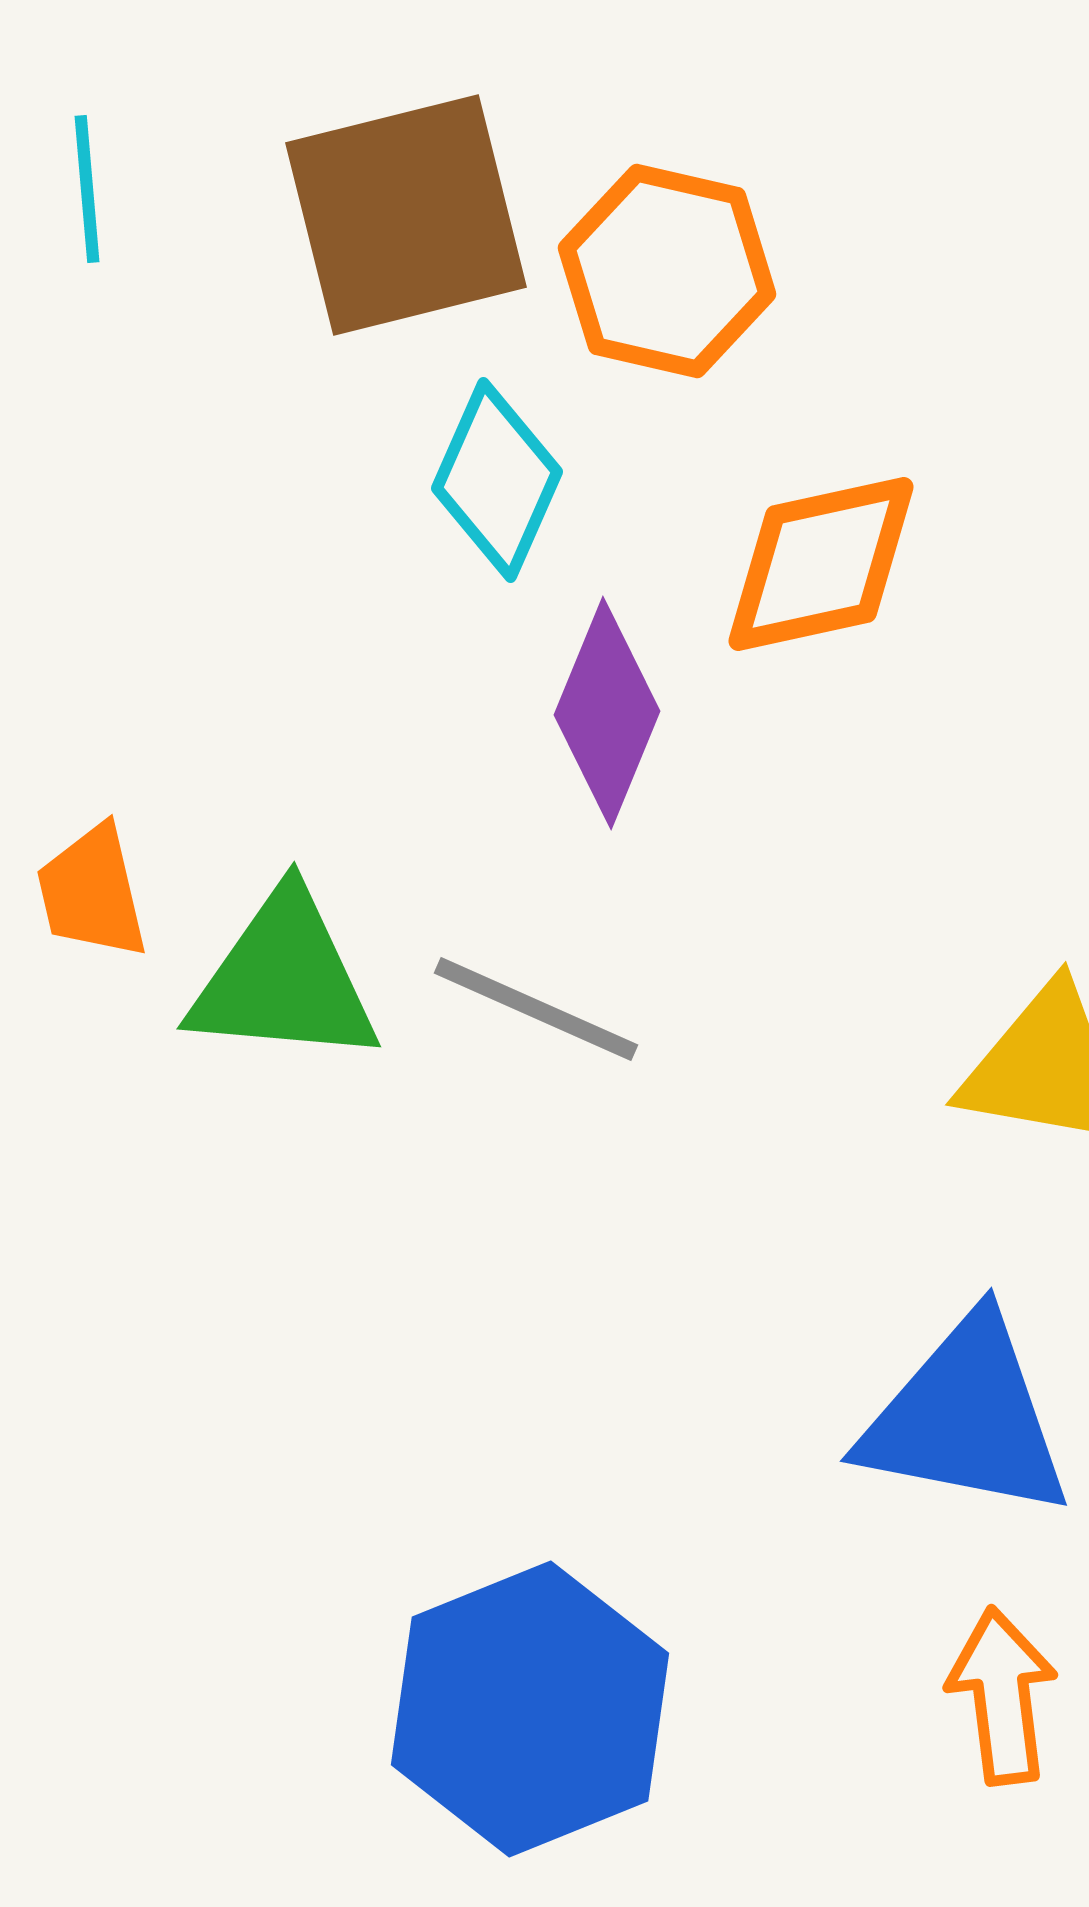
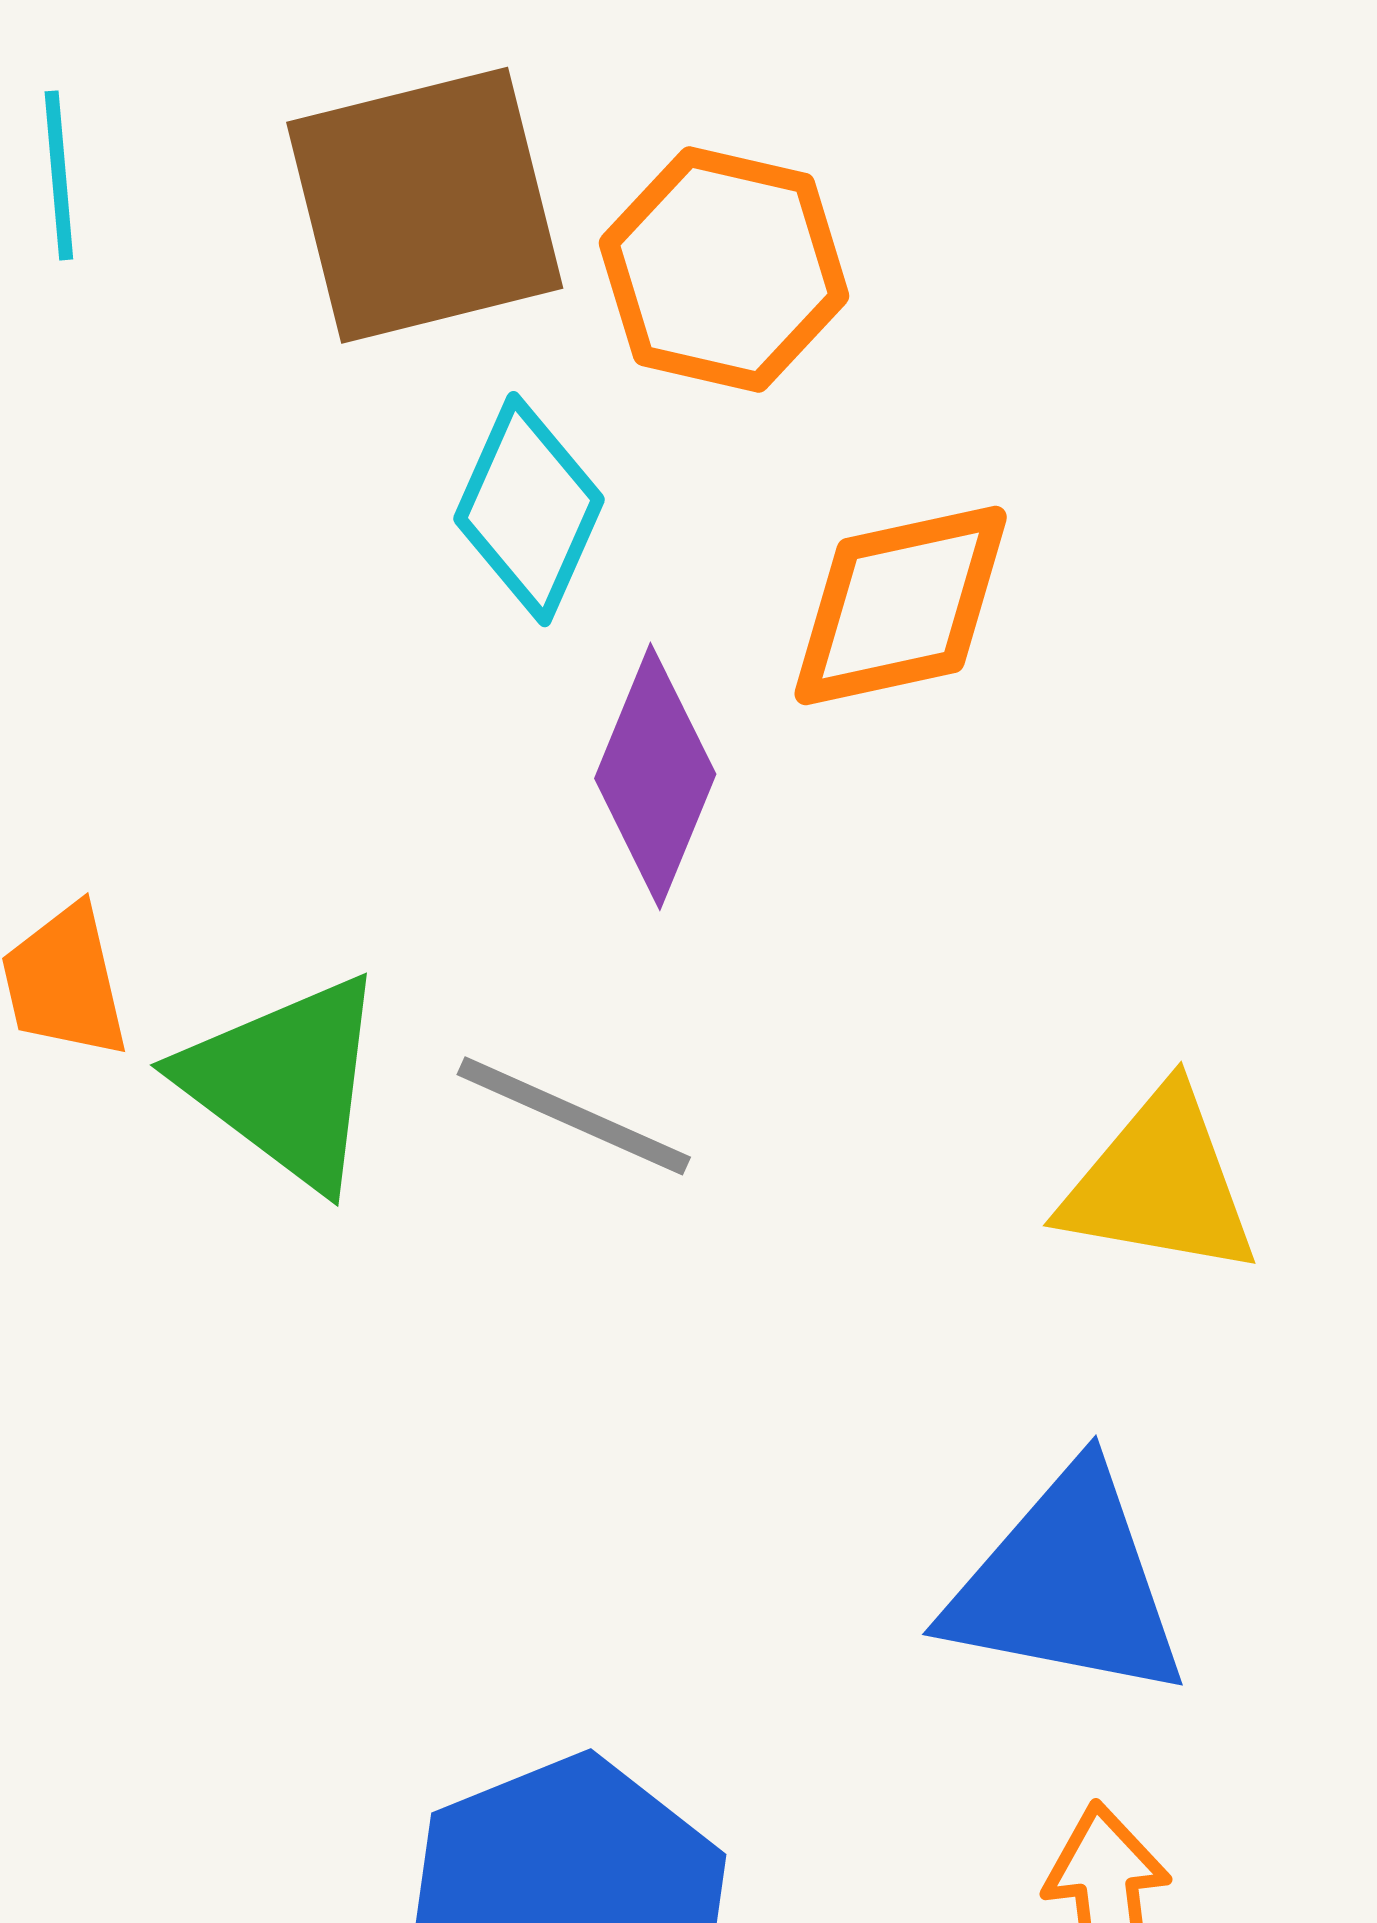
green triangle: (284, 979) -> (285, 1081), turned 32

